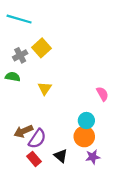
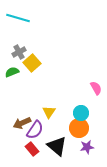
yellow square: (42, 48) -> (32, 63), moved
green semicircle: (13, 77) -> (12, 72), turned -32
yellow triangle: (45, 88) -> (49, 112), moved
black triangle: (61, 156) -> (57, 146), size x1.5

